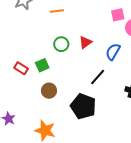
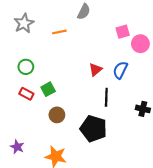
red triangle: (85, 42) -> (95, 70), moved
green circle: (61, 44) -> (26, 67), moved
black line: (98, 77) -> (106, 97), turned -36

